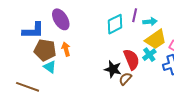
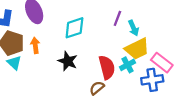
cyan arrow: (150, 22) -> (134, 28), turned 64
cyan diamond: (115, 24) -> (74, 28), moved
black star: (113, 69) -> (68, 61), moved

